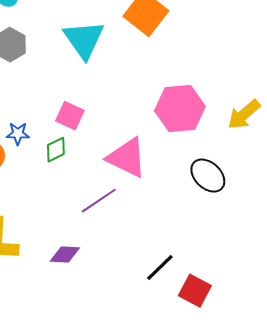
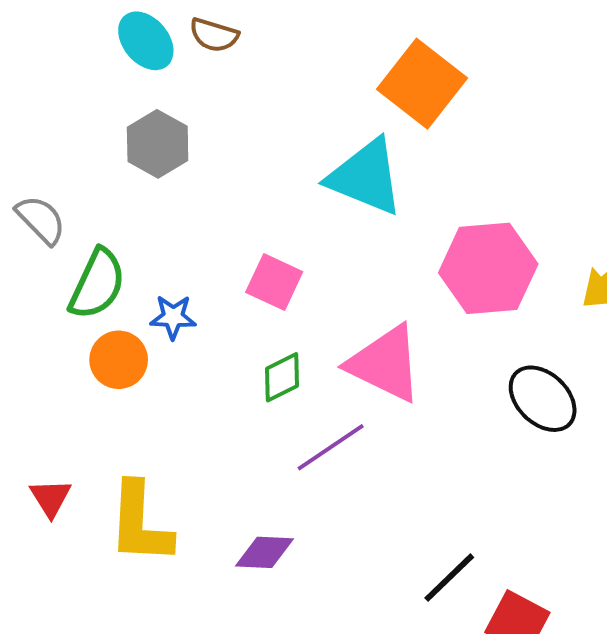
cyan triangle: (84, 40) -> (366, 177), moved, turned -33
green diamond: (56, 150) -> (282, 377), moved

